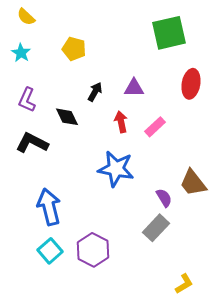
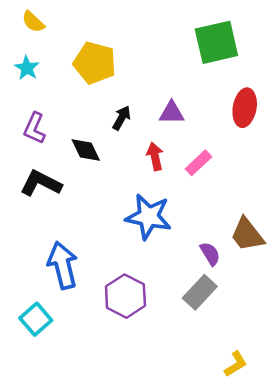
yellow pentagon: (74, 49) -> (95, 63), size x1.4
purple hexagon: (93, 250) -> (125, 296), moved
cyan square: (50, 251) -> (36, 319), moved

